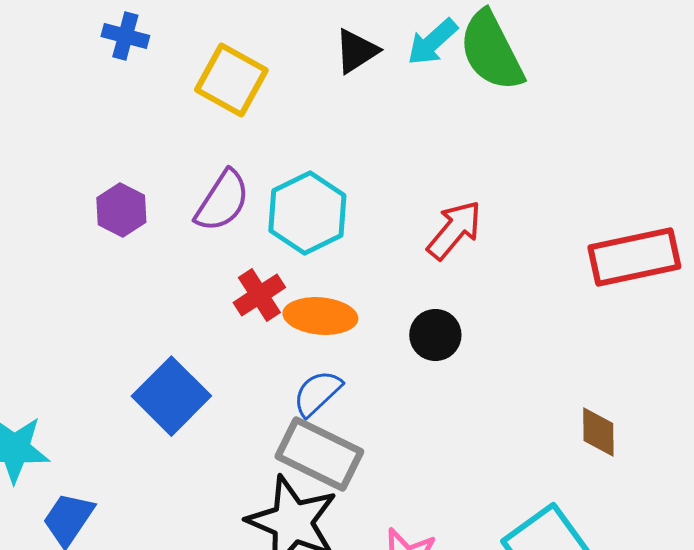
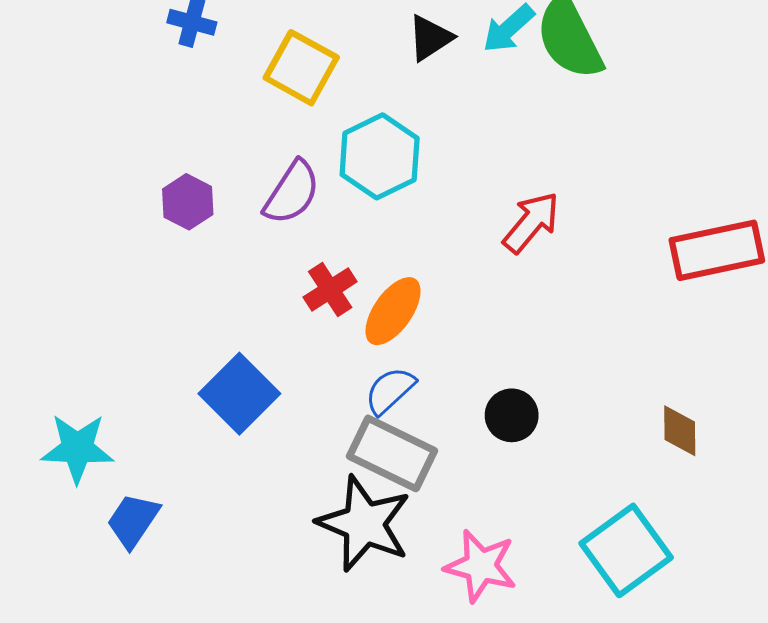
cyan hexagon: (307, 213) -> (380, 156), moved
orange ellipse: (320, 316) -> (393, 311), turned -60
black circle: (435, 335) -> (512, 415), moved

